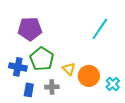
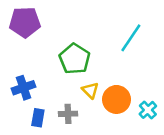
purple pentagon: (30, 29) -> (25, 22), moved
green pentagon: (42, 59) -> (75, 59), moved
blue cross: (18, 67) -> (24, 88), turned -30

